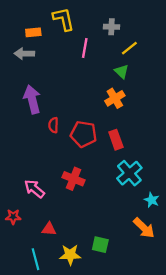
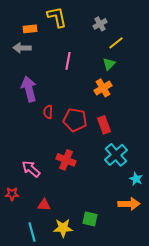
gray cross: (111, 27) -> (100, 24), turned -32
pink line: (85, 48) -> (68, 61), moved
green triangle: (122, 71) -> (109, 64), turned 32
orange arrow: (144, 228) -> (129, 204), turned -45

